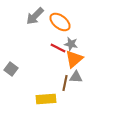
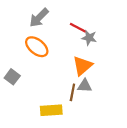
orange ellipse: (60, 22) -> (37, 47), moved
gray star: (71, 44) -> (89, 38), moved
red line: (58, 48) -> (78, 28), moved

